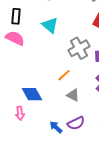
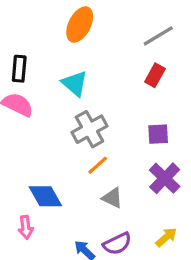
gray cross: (79, 48) -> (89, 129), moved

